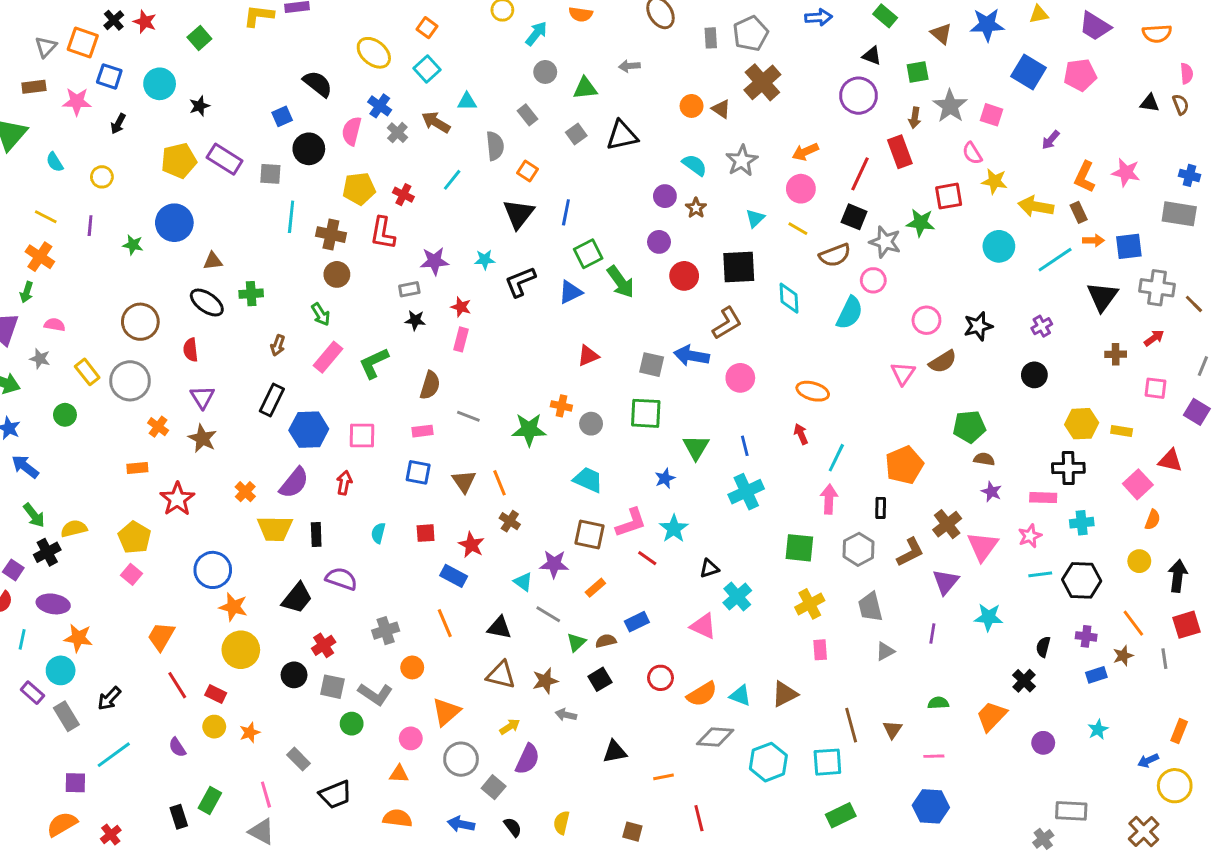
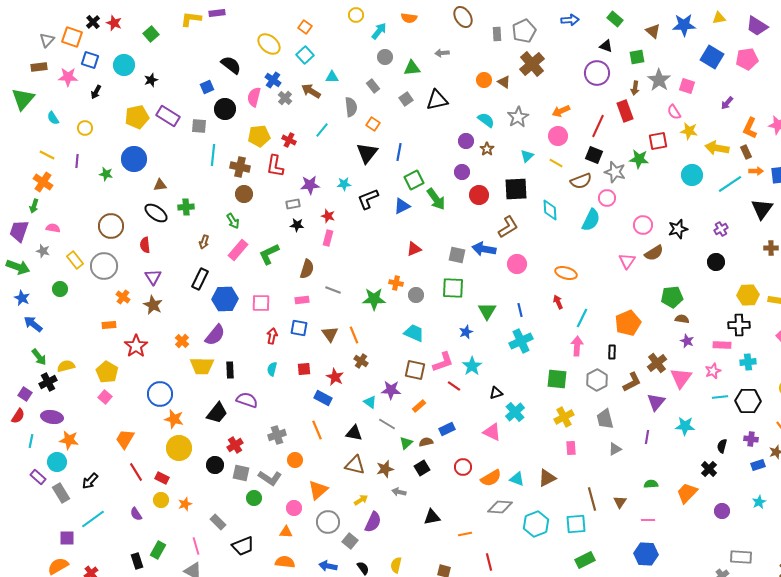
red arrow: (344, 483) -> (272, 336), moved

